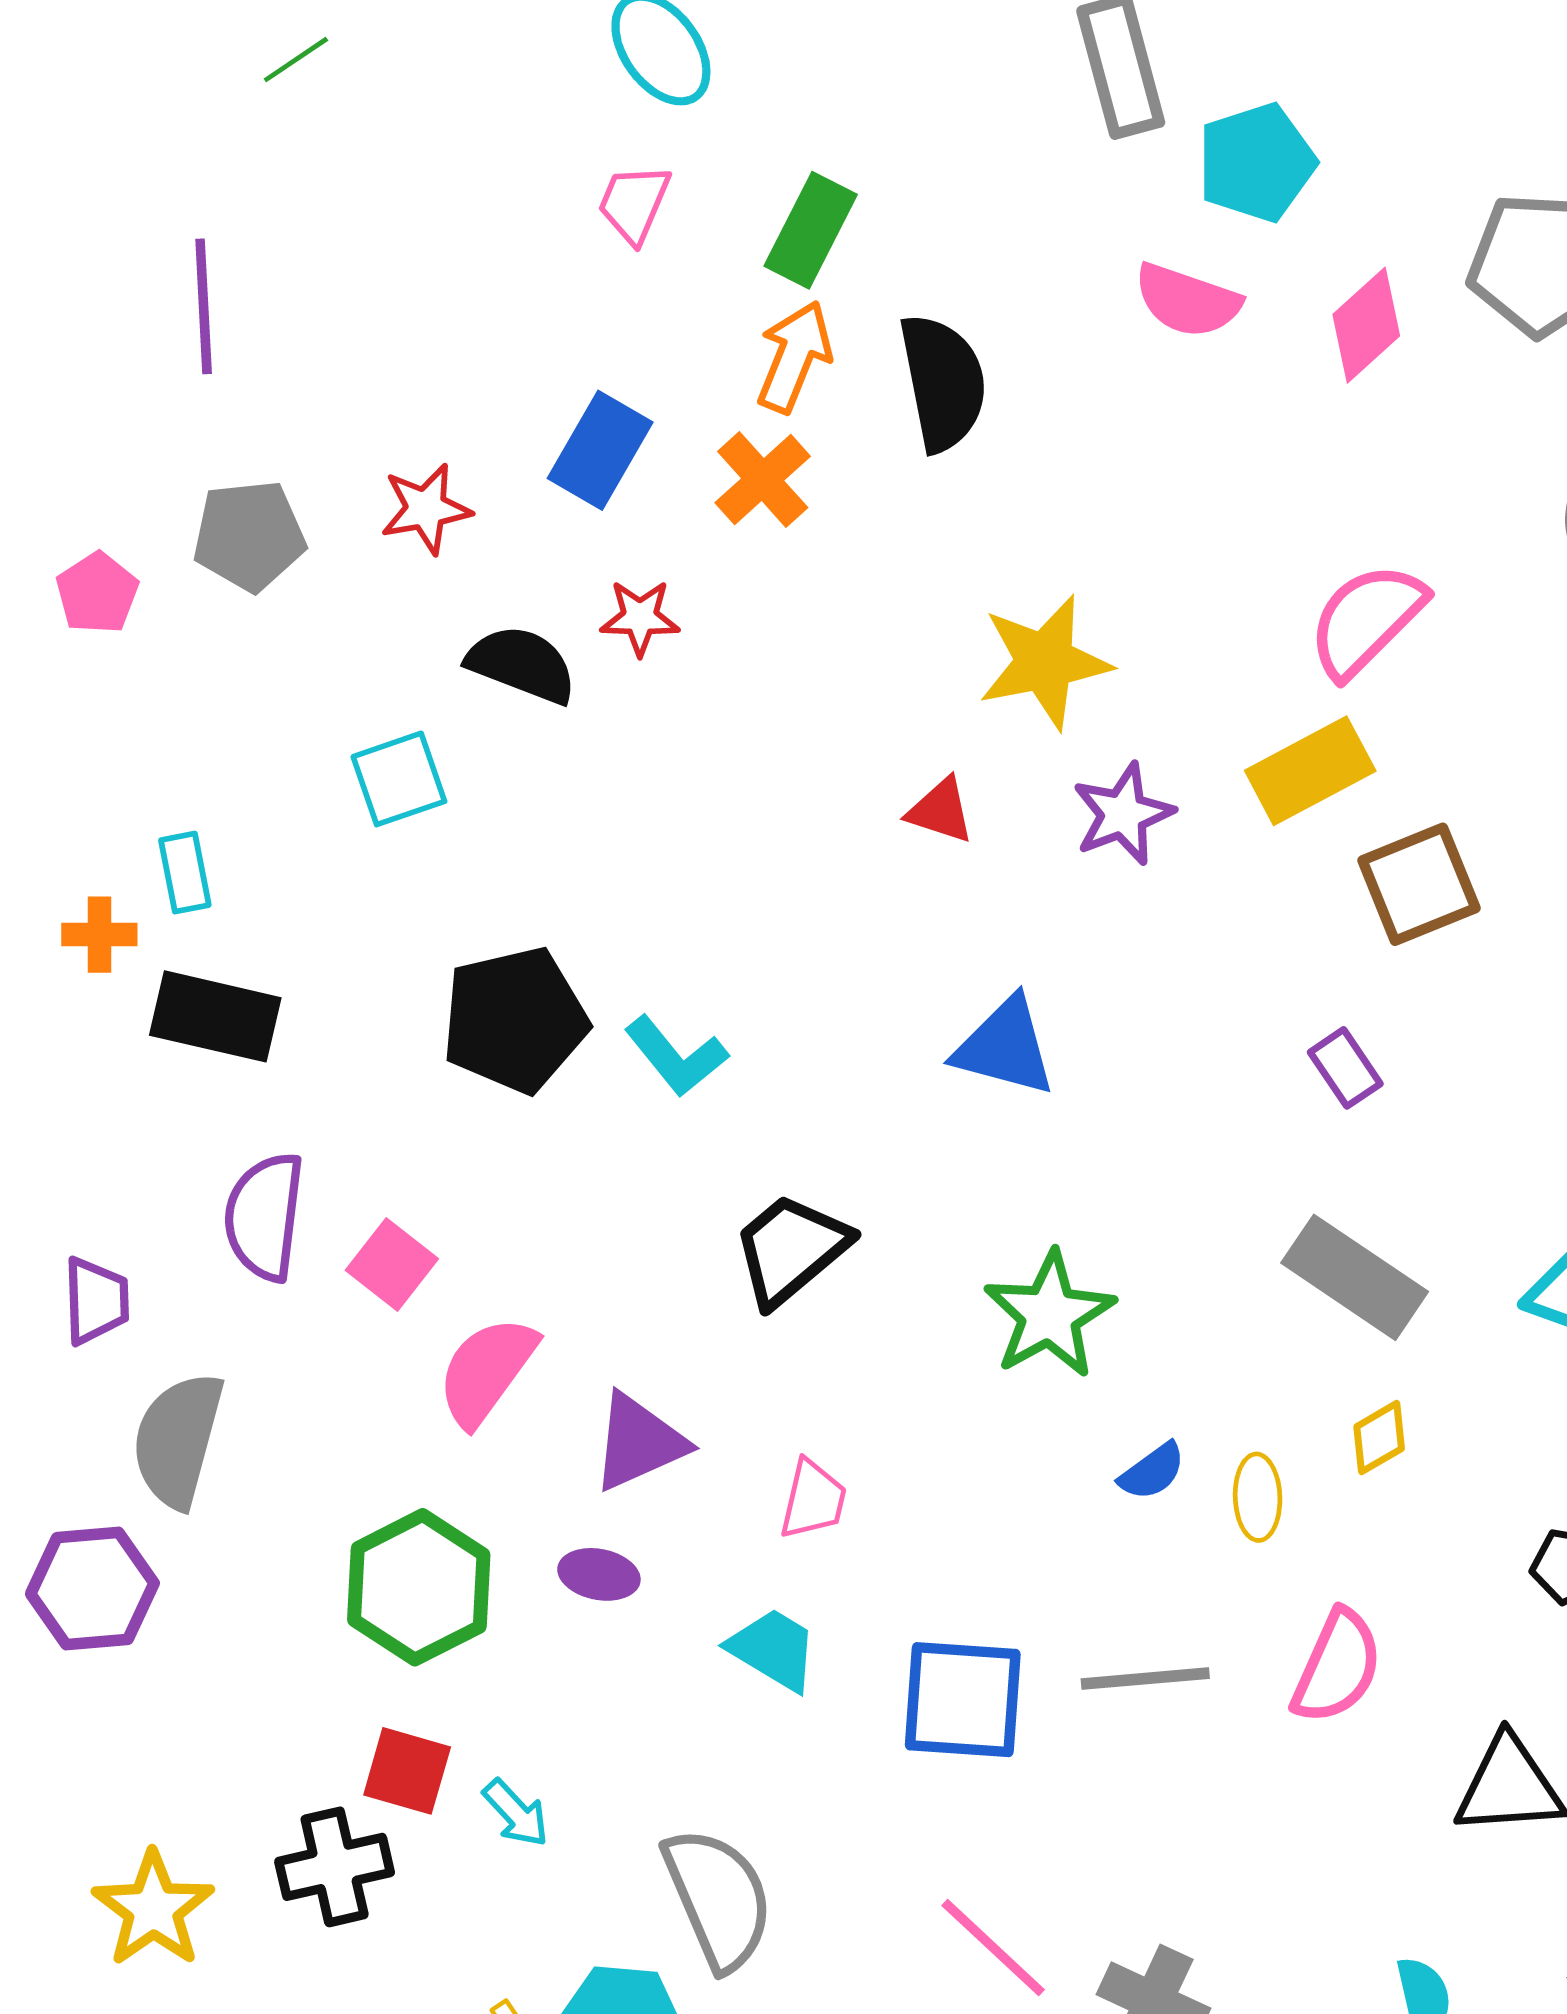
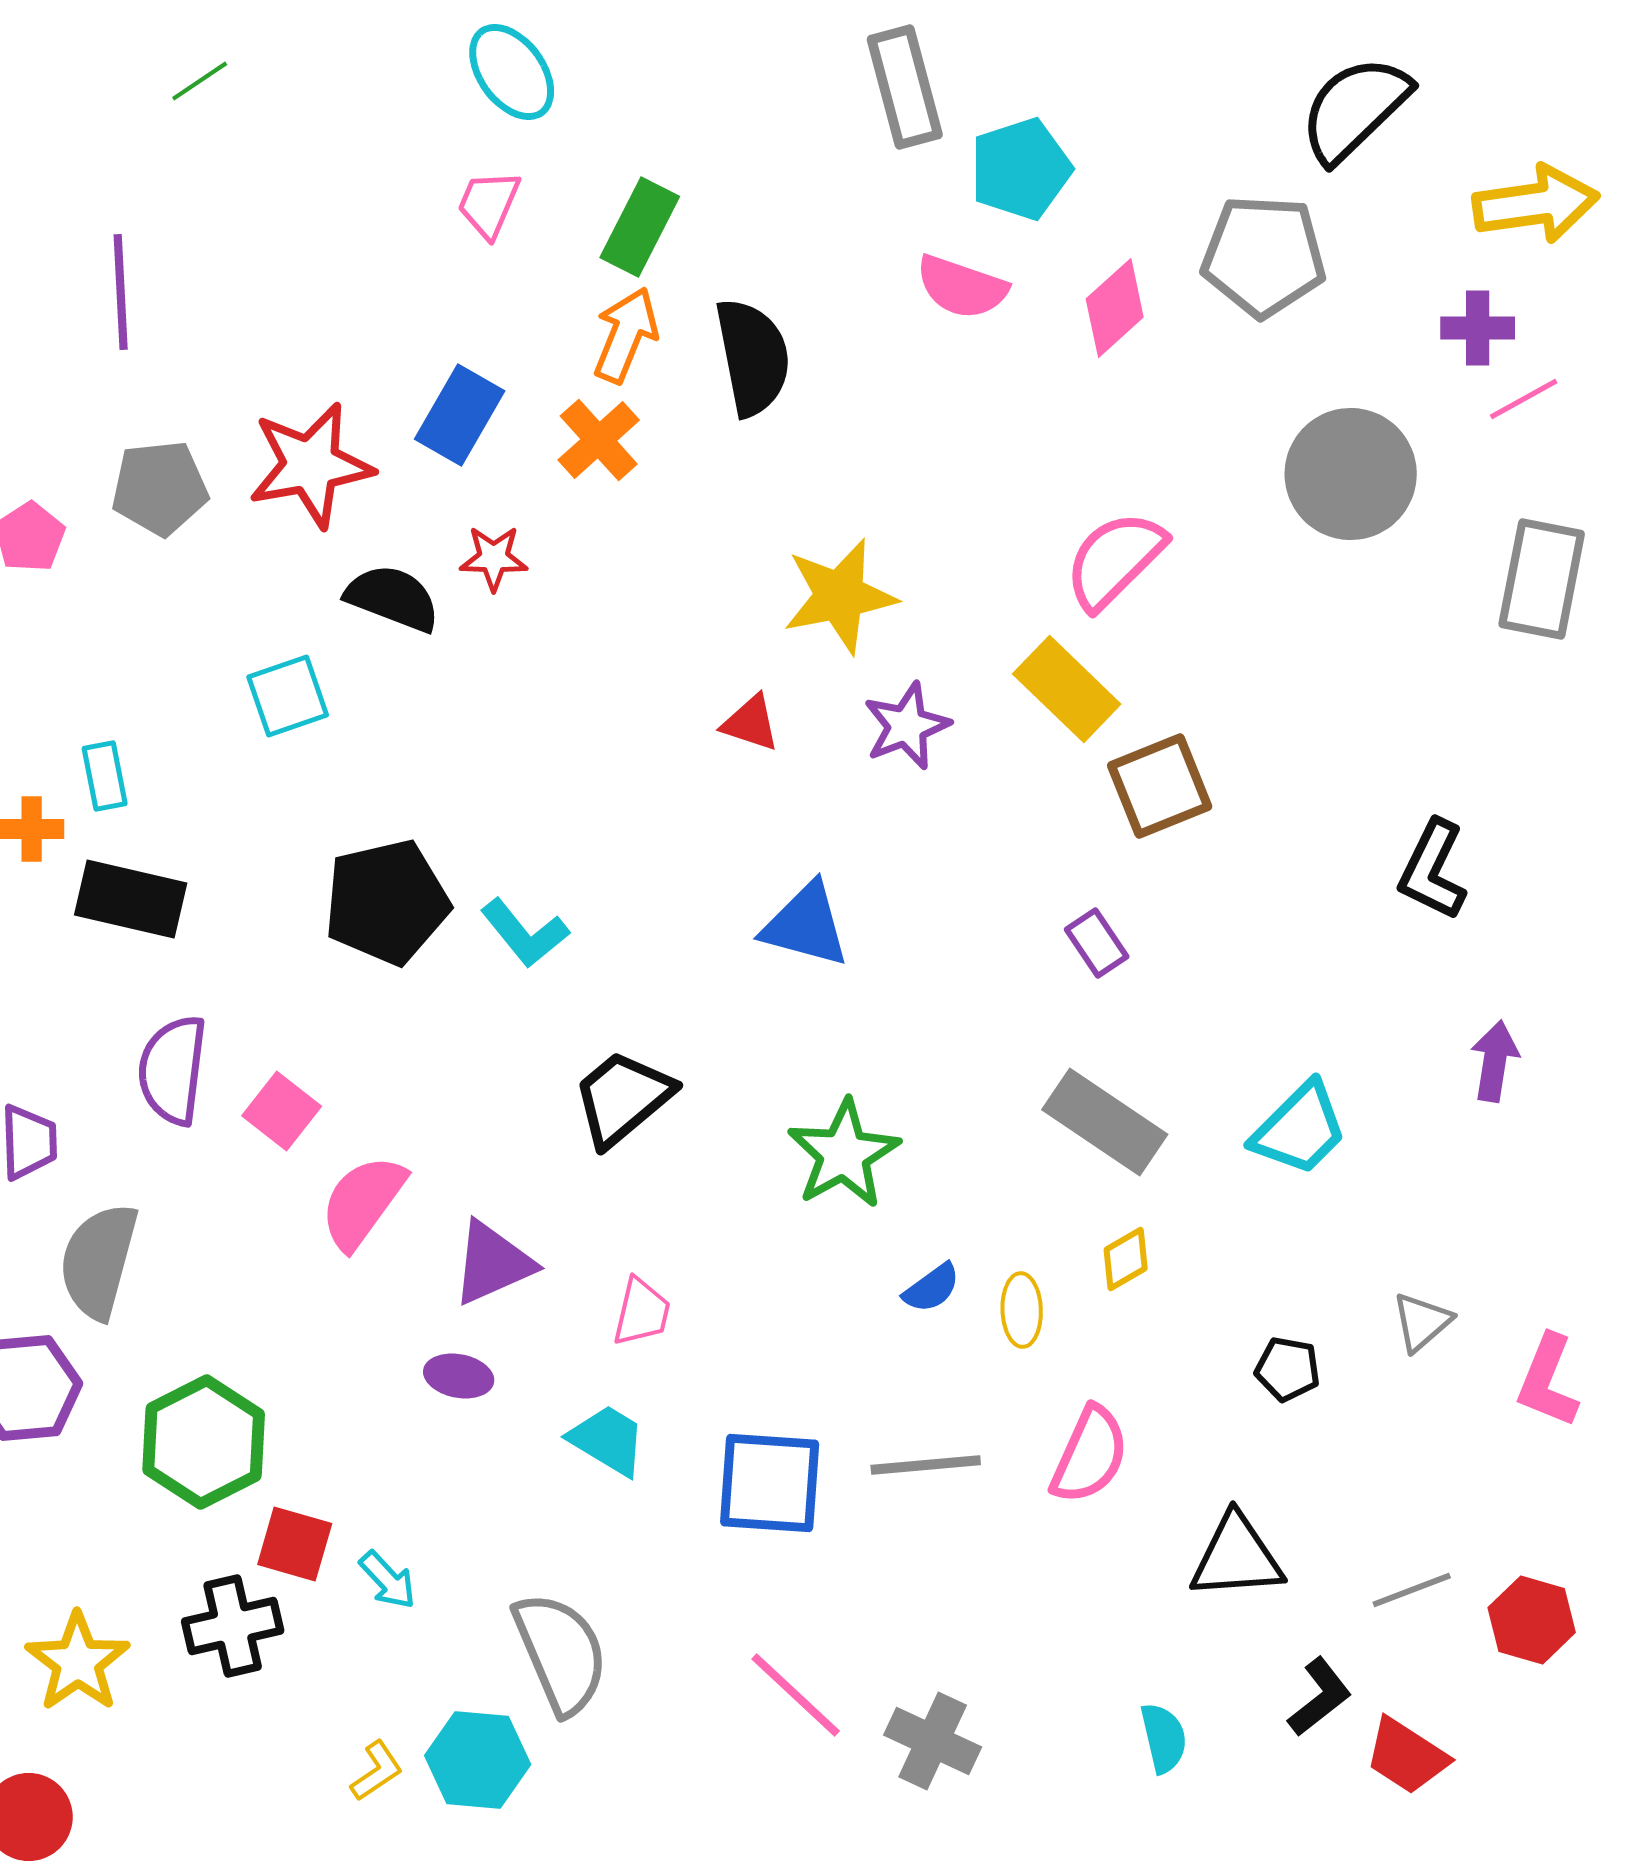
red star: (426, 509) -> (311, 465), size x1.6
yellow rectangle: (1310, 771) -> (1067, 689), turned 72
green hexagon: (419, 1587) -> (204, 1442), moved

